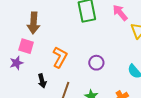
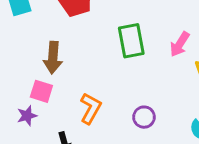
pink arrow: (120, 13) -> (180, 44), turned -108

